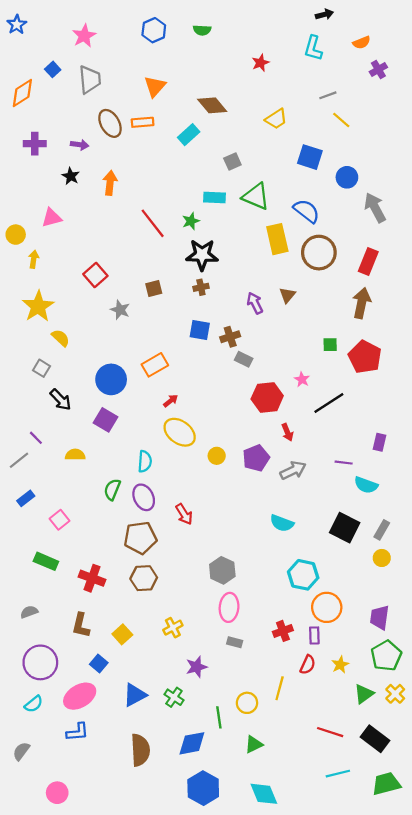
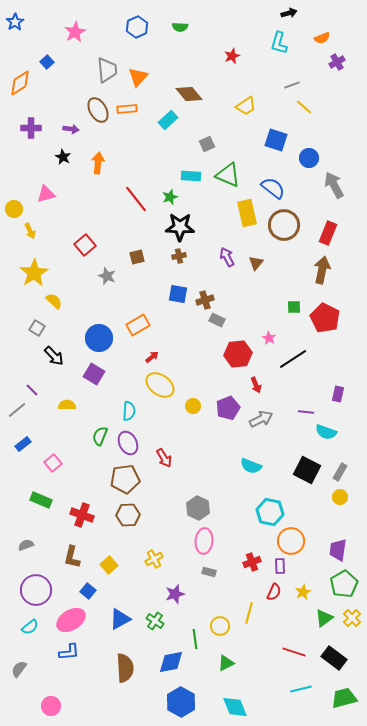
gray trapezoid: (90, 80) -> (107, 70), moved
yellow arrow: (34, 259) -> (30, 231), turned 147
purple arrow: (255, 303) -> (227, 257), moved

